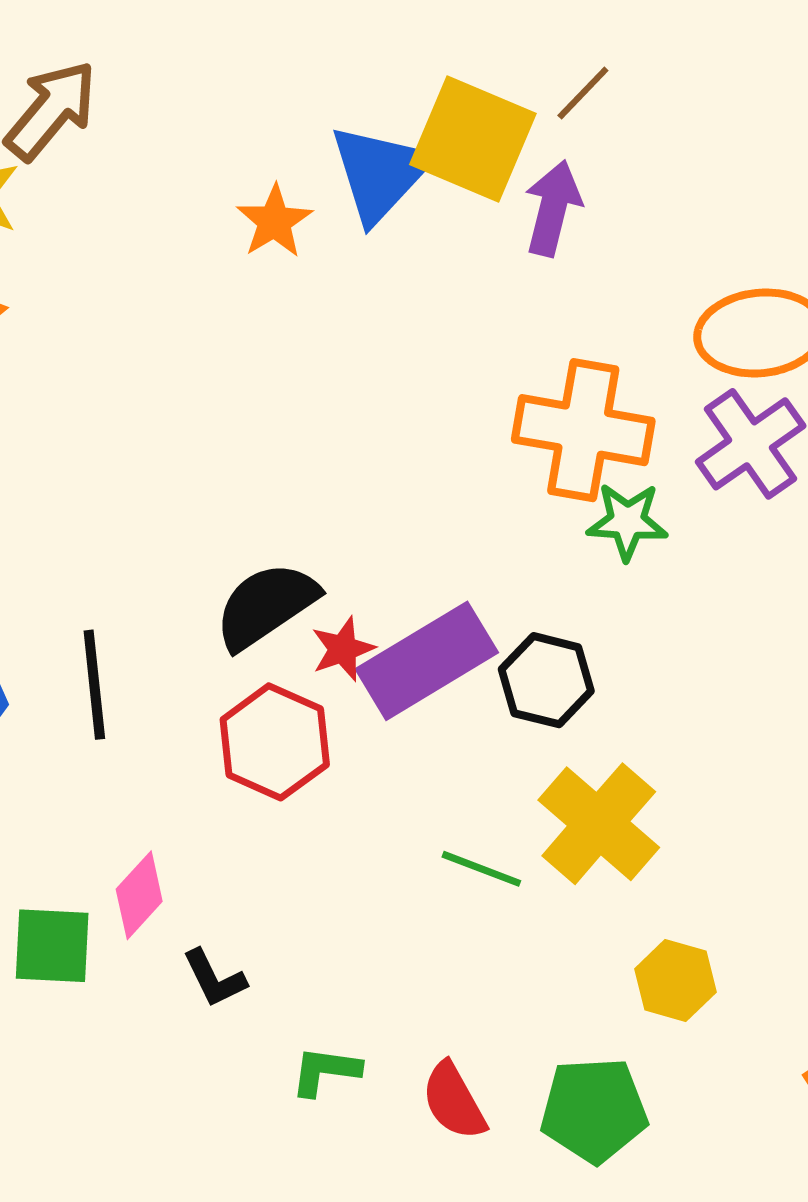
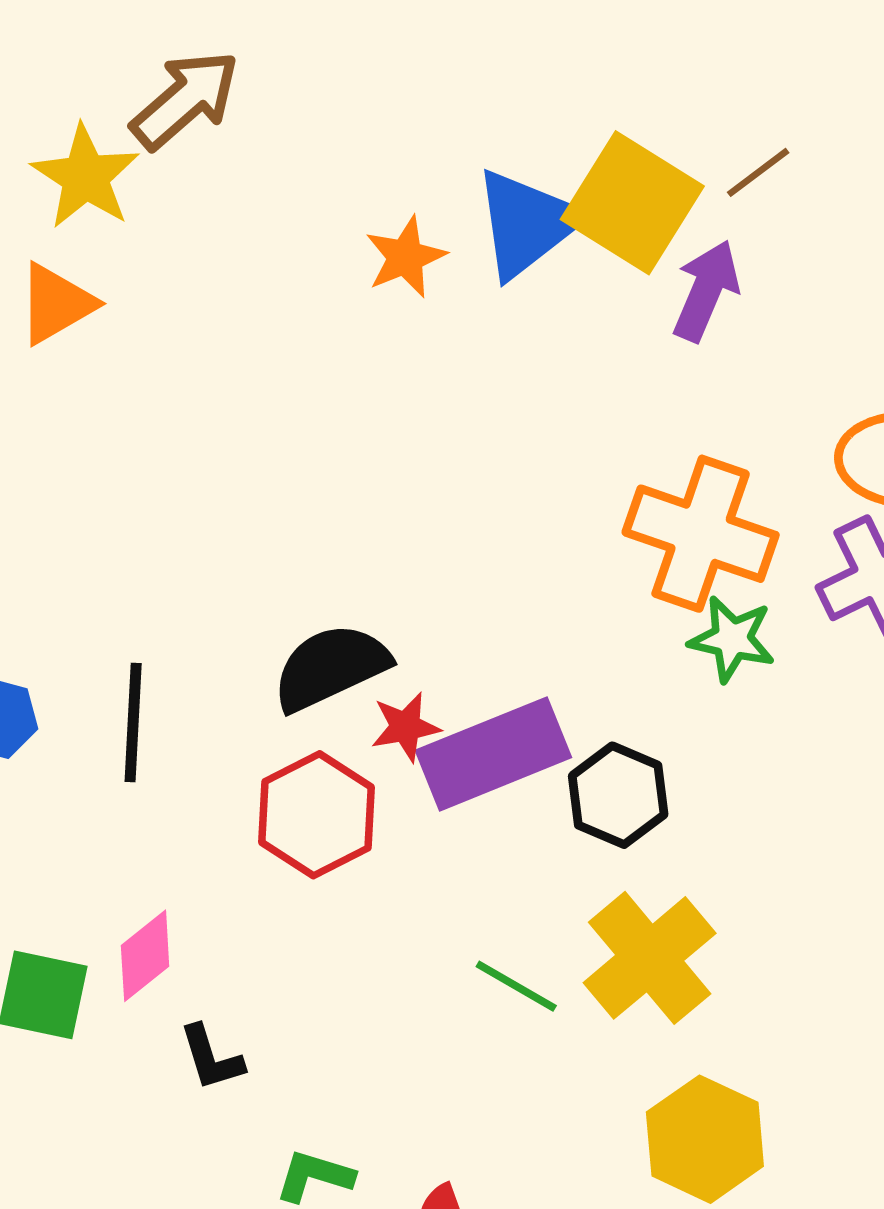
yellow hexagon: (675, 981) -> (705, 1139), size x1.4

